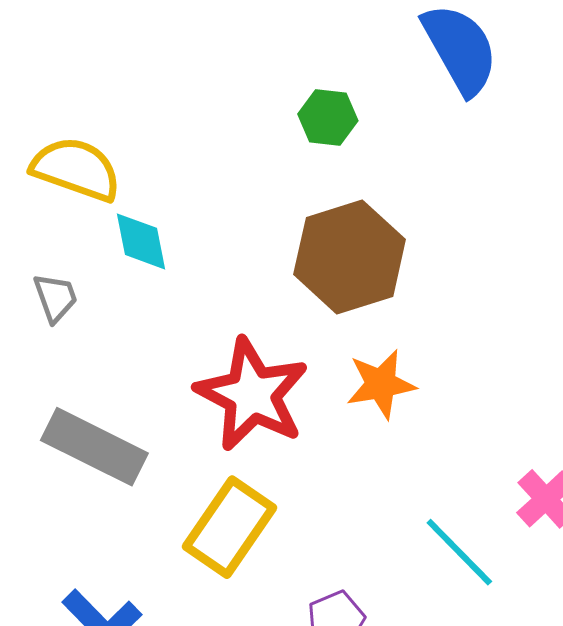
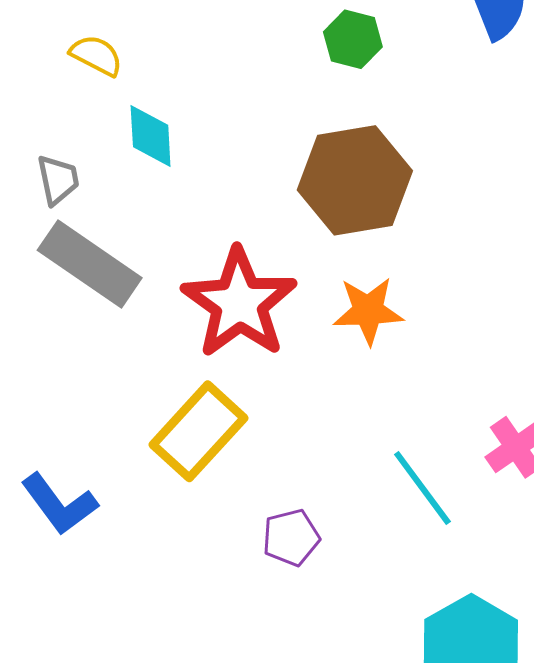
yellow semicircle: (76, 169) -> (96, 55), size x0.6
gray rectangle: (94, 447) -> (90, 264), moved

